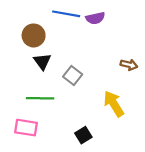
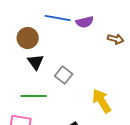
brown arrow: (129, 65) -> (116, 39), moved

